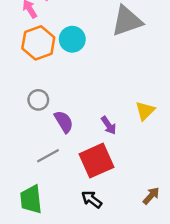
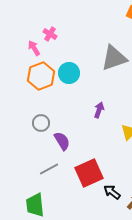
purple arrow: (109, 125) -> (99, 110), moved, turned -126
black arrow: (92, 199) -> (112, 192), moved

